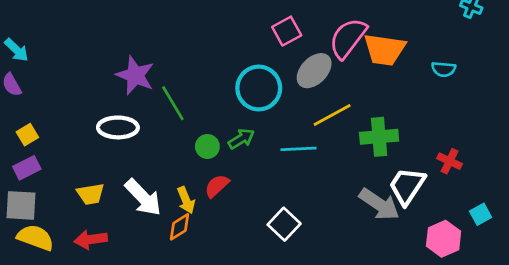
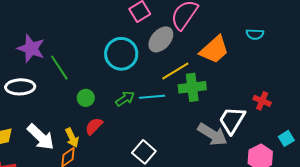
orange trapezoid: (384, 50) -> (214, 50), moved, turned -48
green cross: (379, 137) -> (192, 87), moved
green arrow: (241, 139) -> (125, 99), moved

